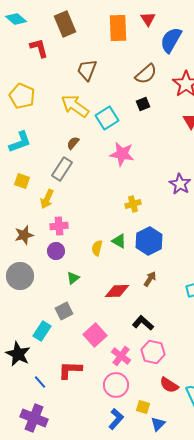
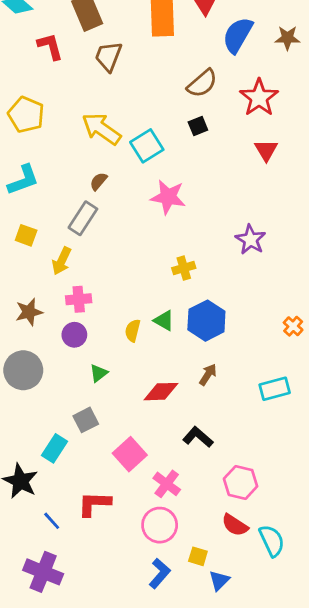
brown trapezoid: (87, 70) -> (108, 56), moved
pink hexagon: (153, 352) -> (241, 482), moved

